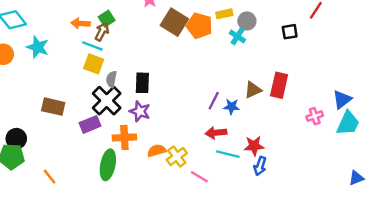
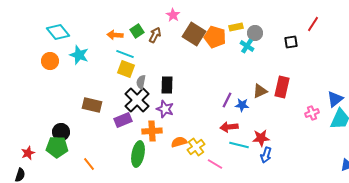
brown arrow: (102, 32) -> (155, 35), moved

